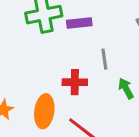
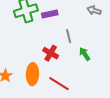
red cross: (75, 82) -> (51, 53), turned 35

